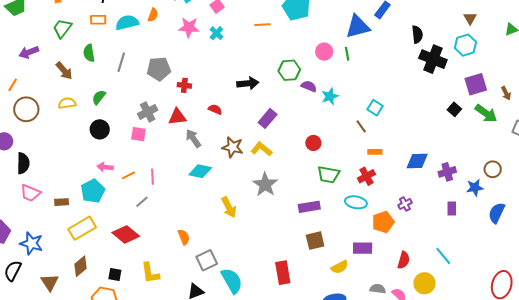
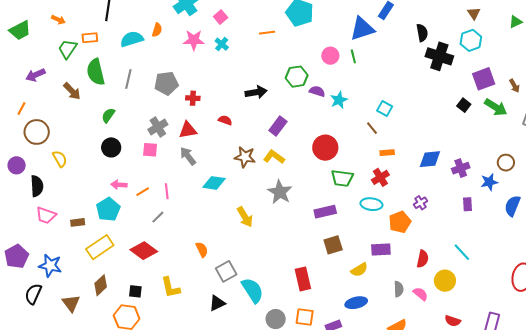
orange rectangle: (98, 20) -> (90, 38), moved
green semicircle: (89, 53) -> (96, 72), size x1.5
yellow semicircle: (67, 103) -> (60, 159), moved, turned 72
gray arrow: (193, 138) -> (188, 156), moved
red circle: (313, 143) -> (325, 148), size x1.6
gray semicircle: (378, 289) -> (399, 289), turned 84

